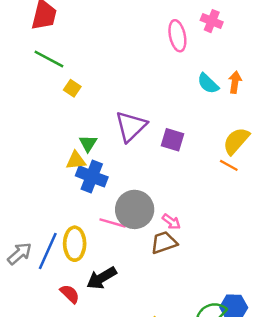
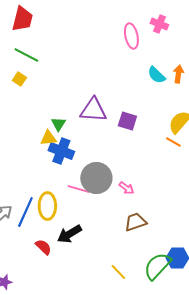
yellow square: (72, 88) -> (19, 79), moved
purple triangle: (131, 126) -> (93, 110), turned 48
brown trapezoid: (164, 242) -> (135, 222), moved

